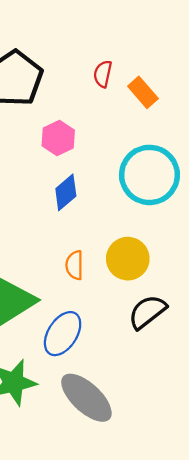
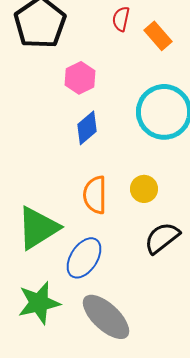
yellow circle: (128, 259) -> (144, 189), size x0.7
orange semicircle: (75, 265) -> (95, 195), size x1.4

